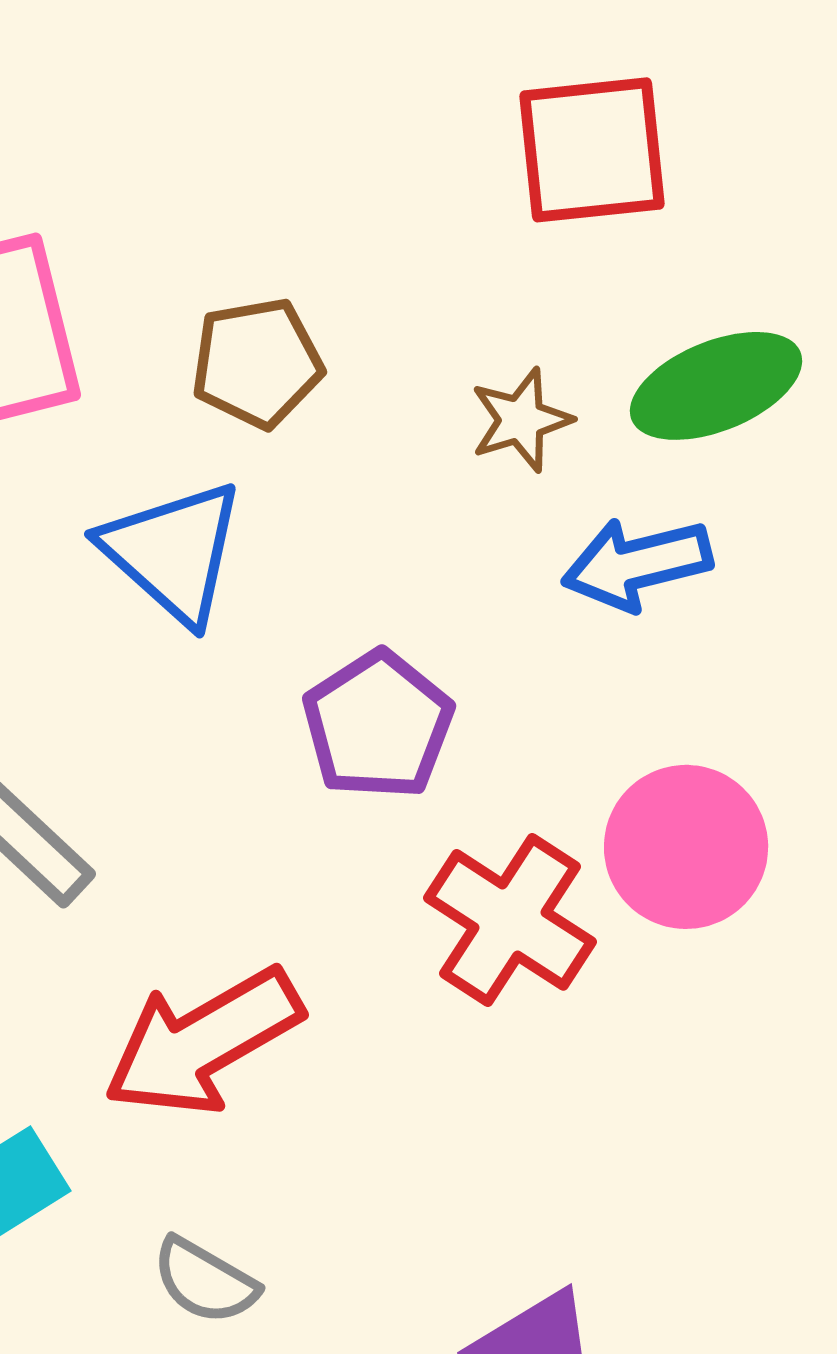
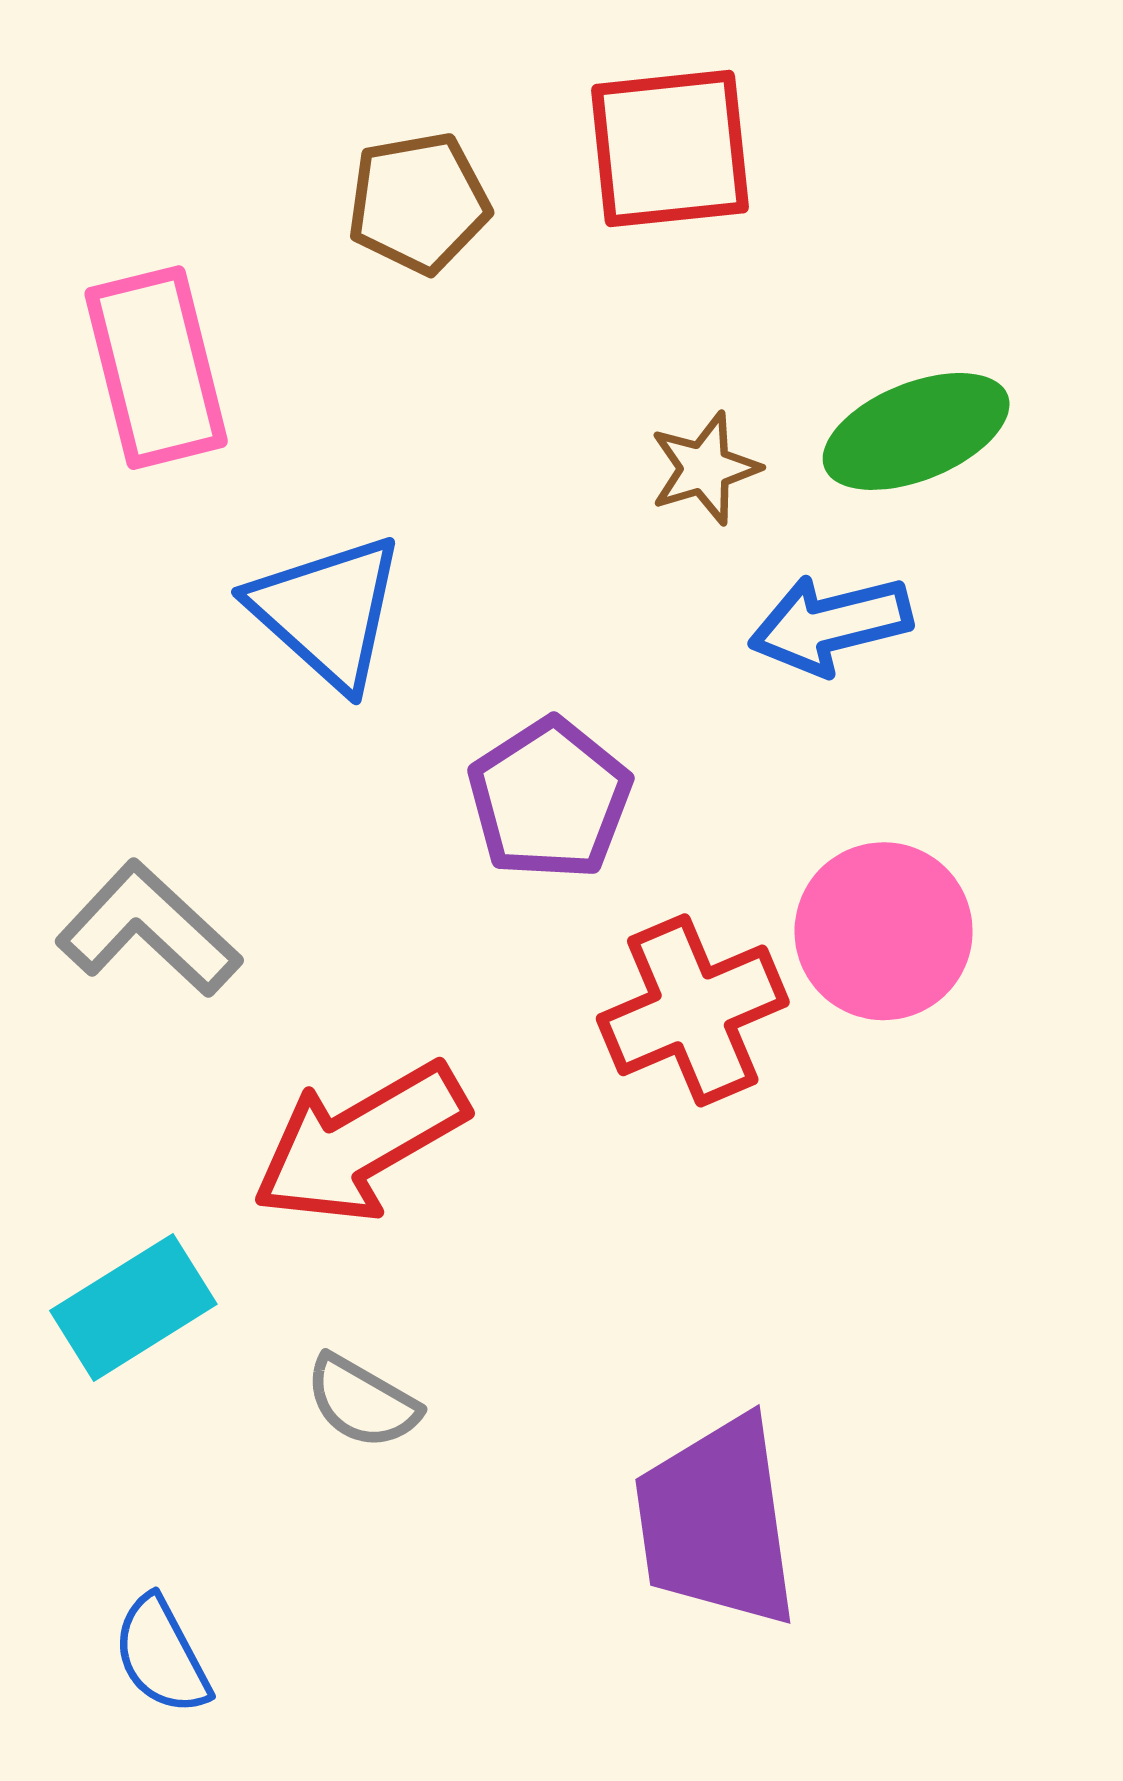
red square: (592, 150) -> (670, 149), moved
brown pentagon: (257, 363) -> (418, 203), moved
red cross: (510, 920) -> (693, 1010), turned 34

